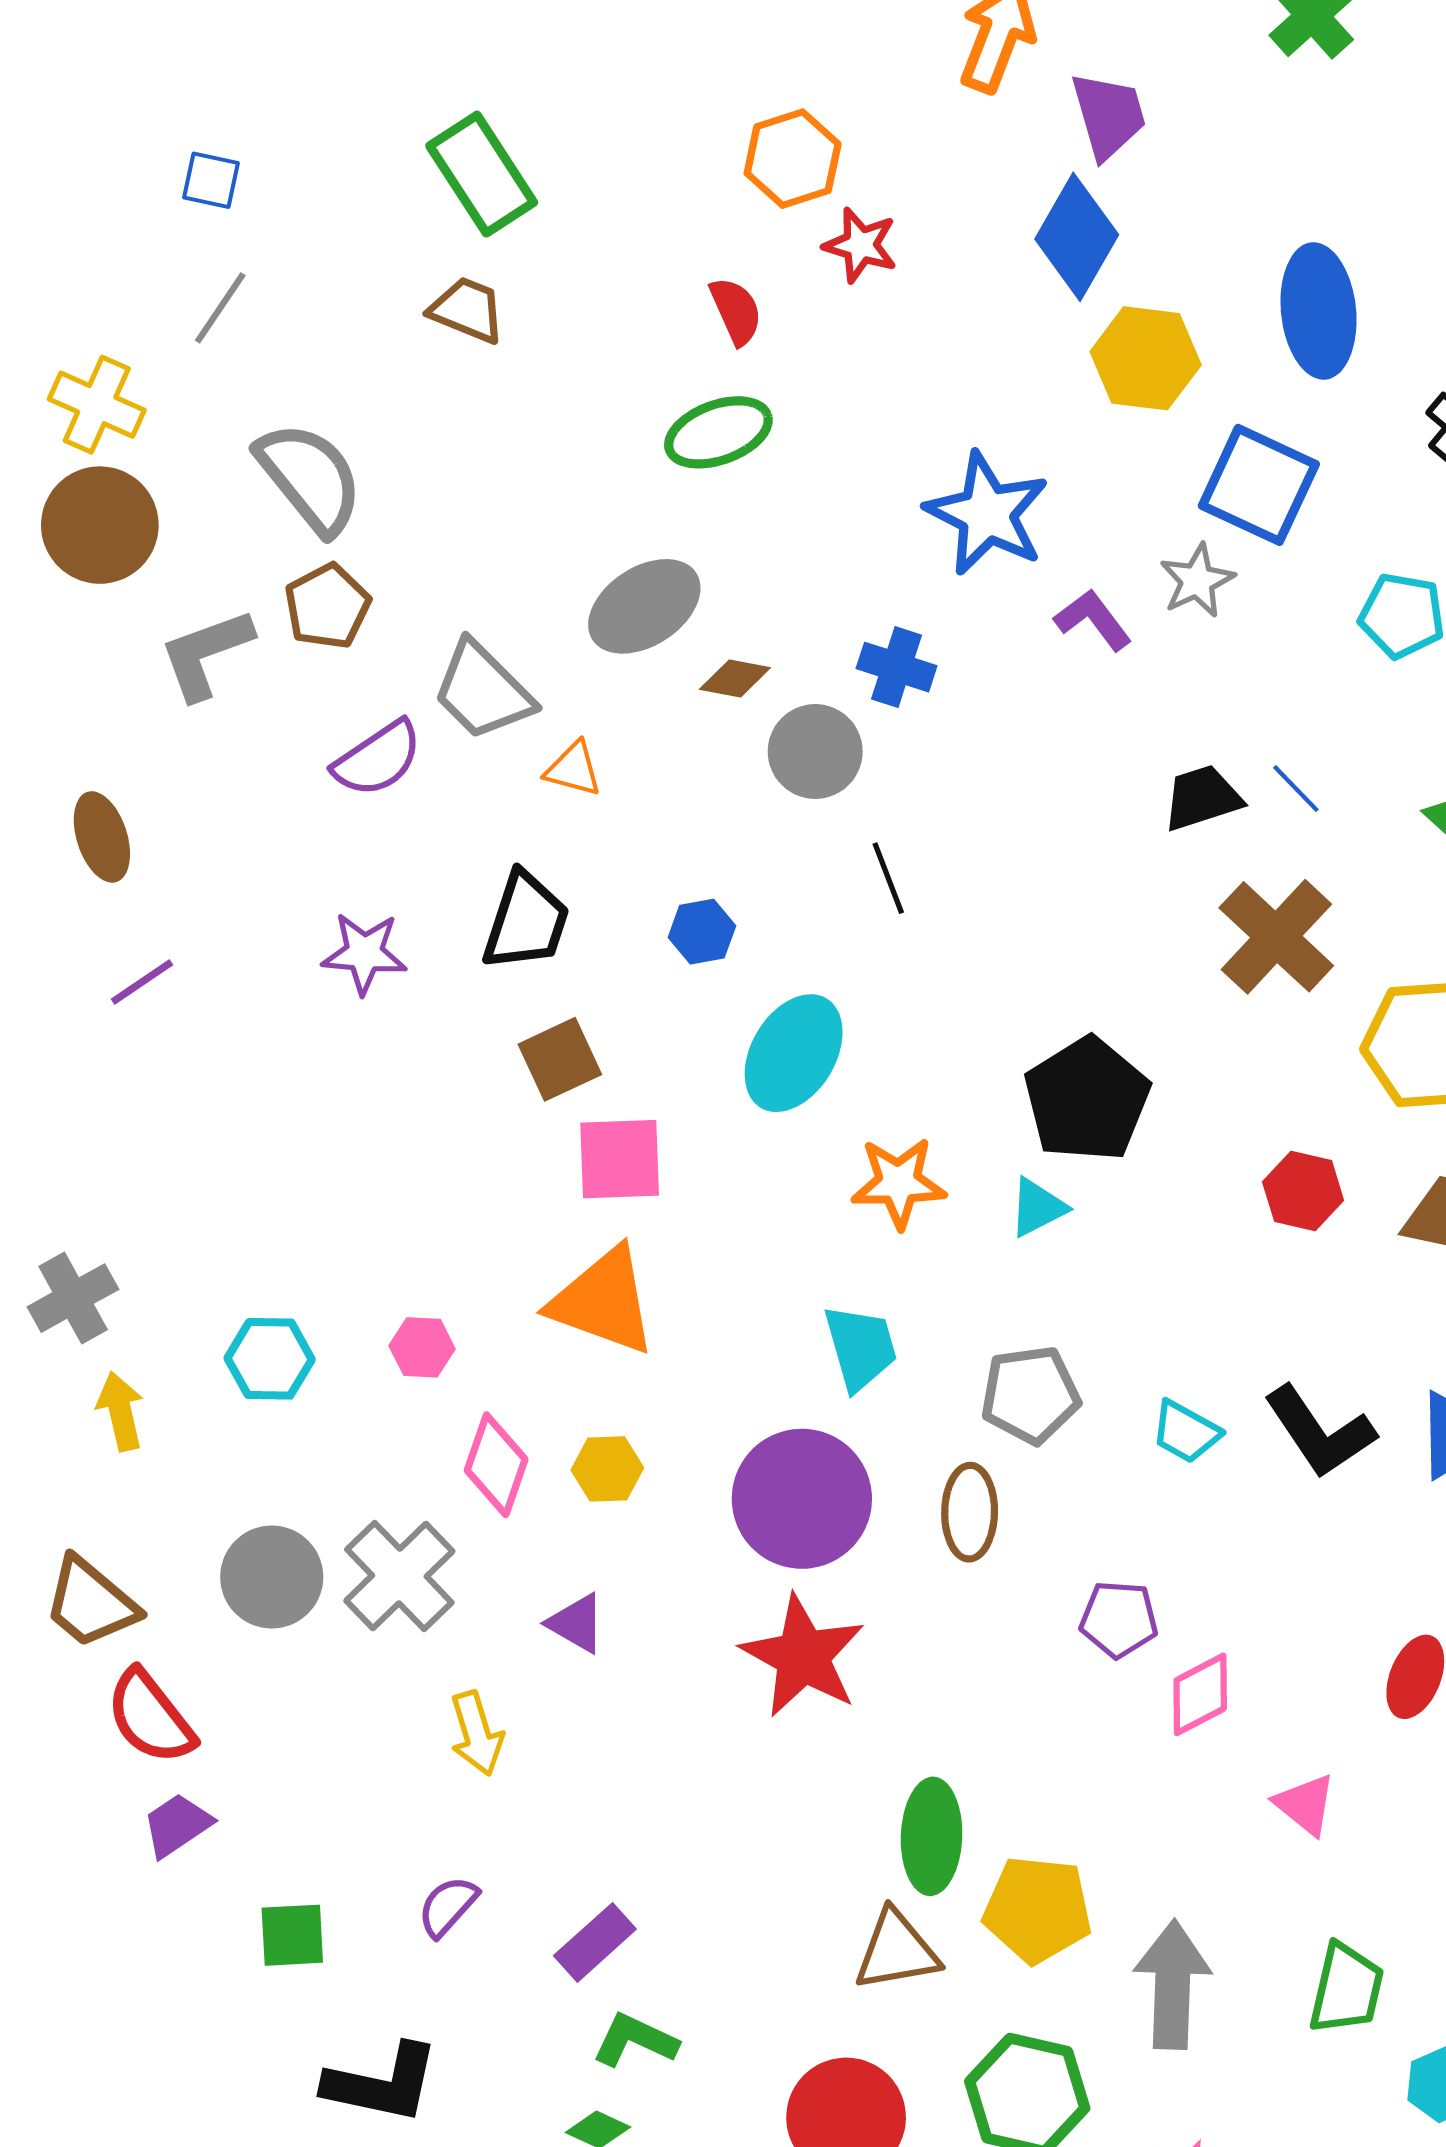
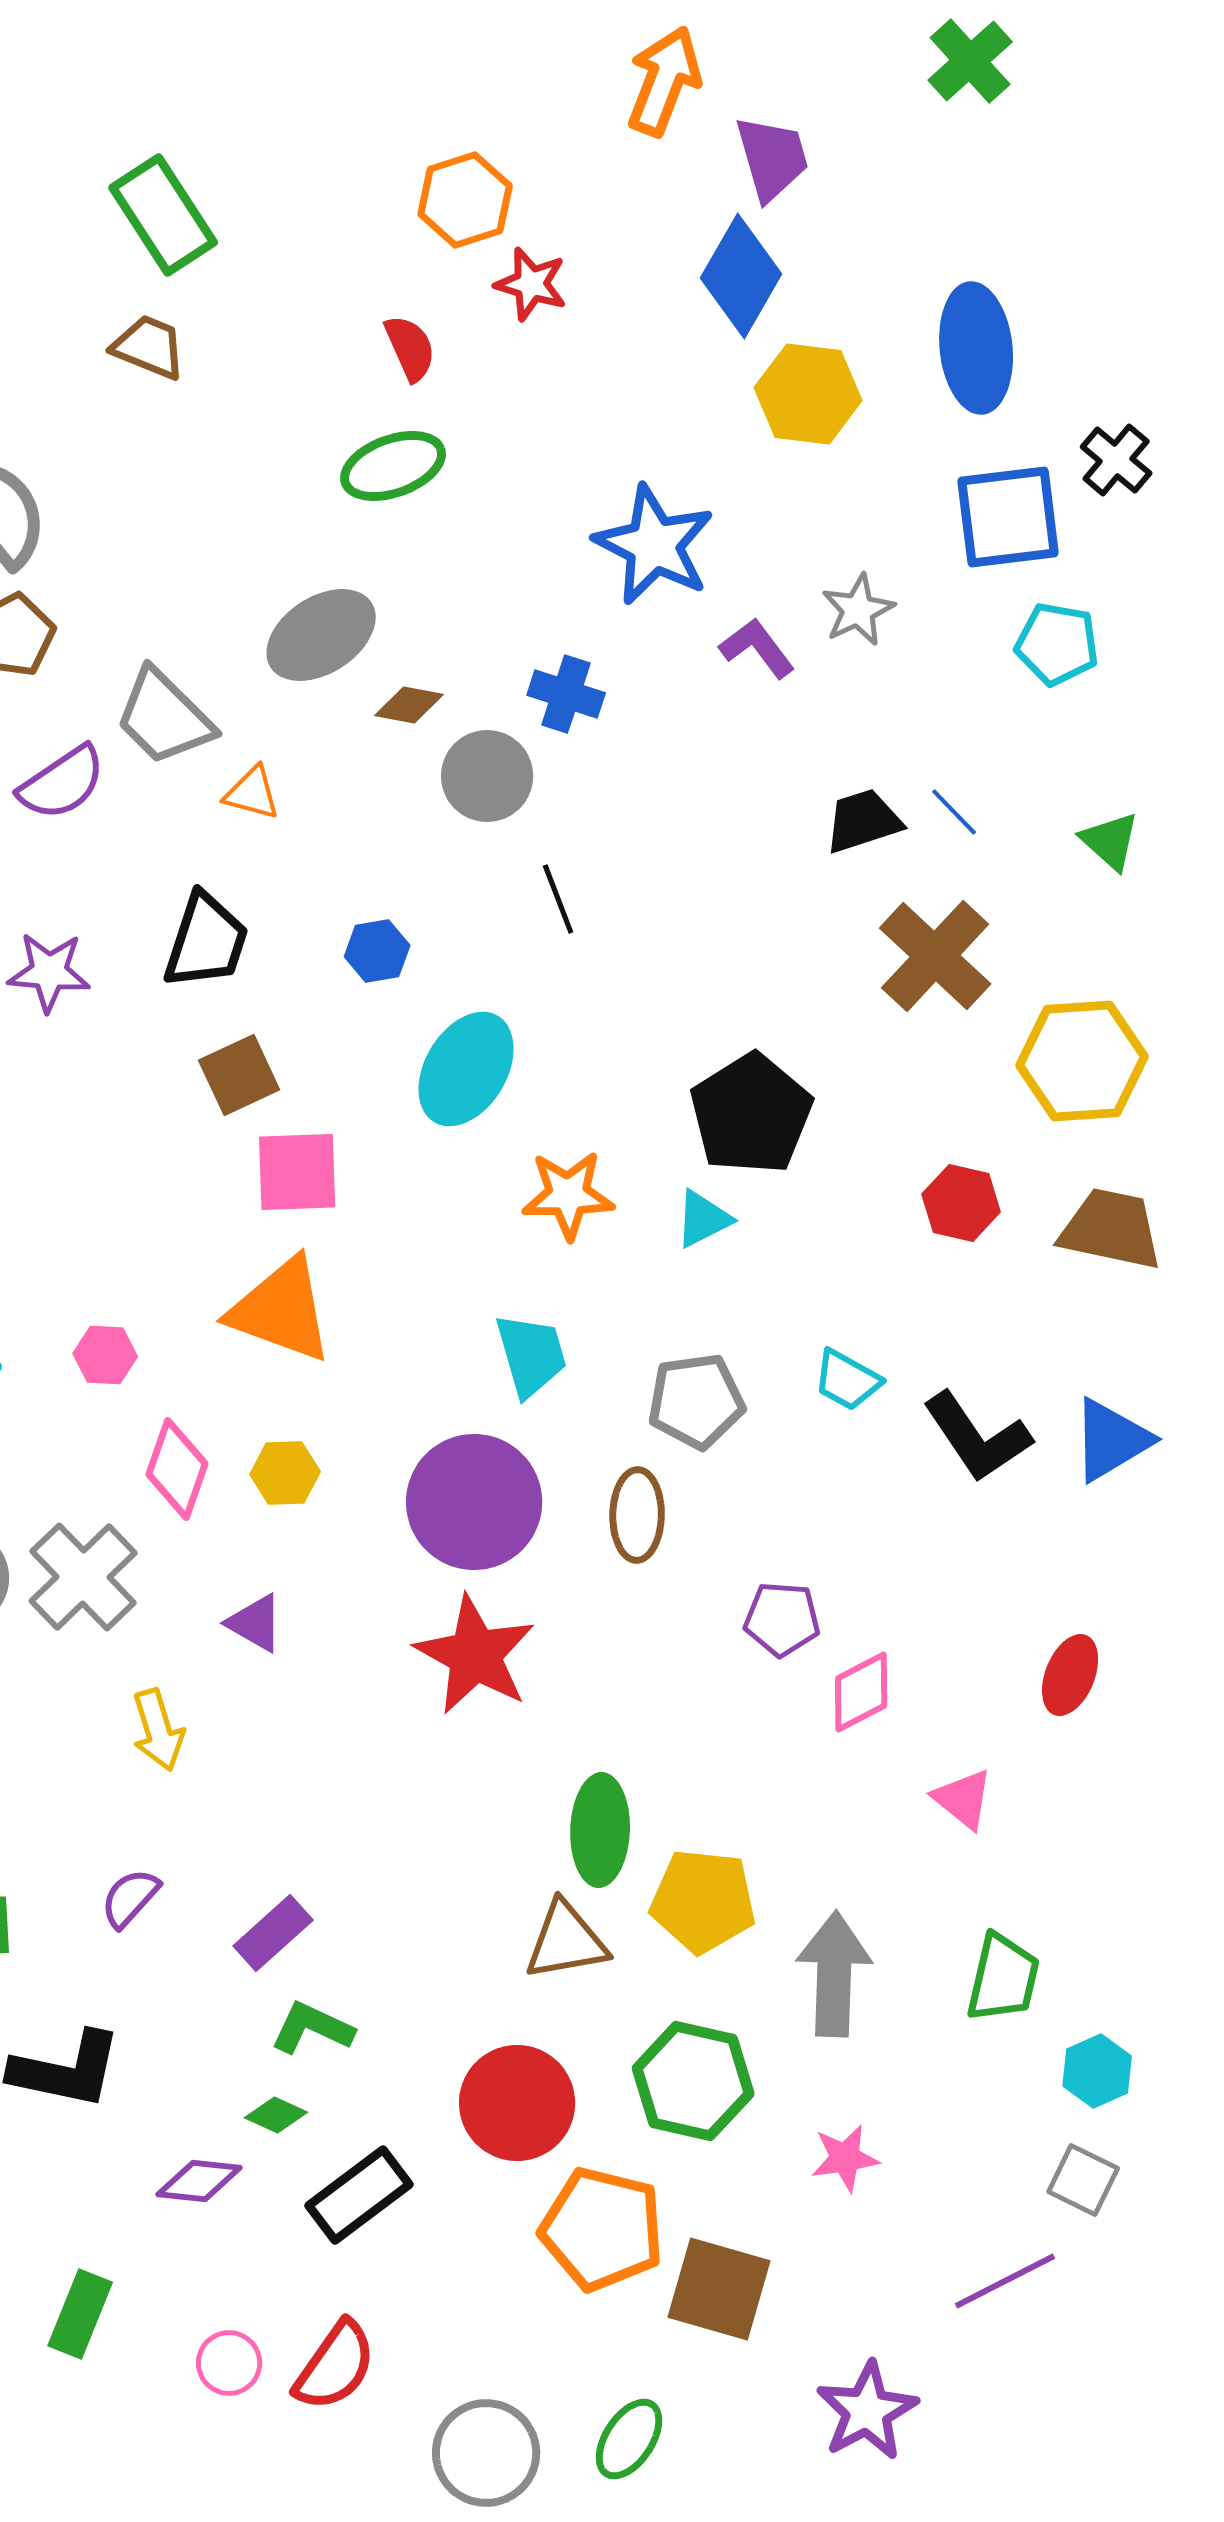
blue square: (1259, 485) -> (1008, 517), moved, turned -32
cyan trapezoid: (1186, 1432) -> (847, 1380), moved

